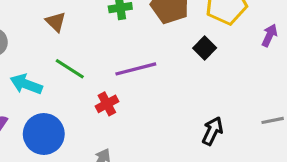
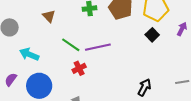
black square: (205, 48) -> (152, 35), moved
green line: (70, 69) -> (71, 45), moved

